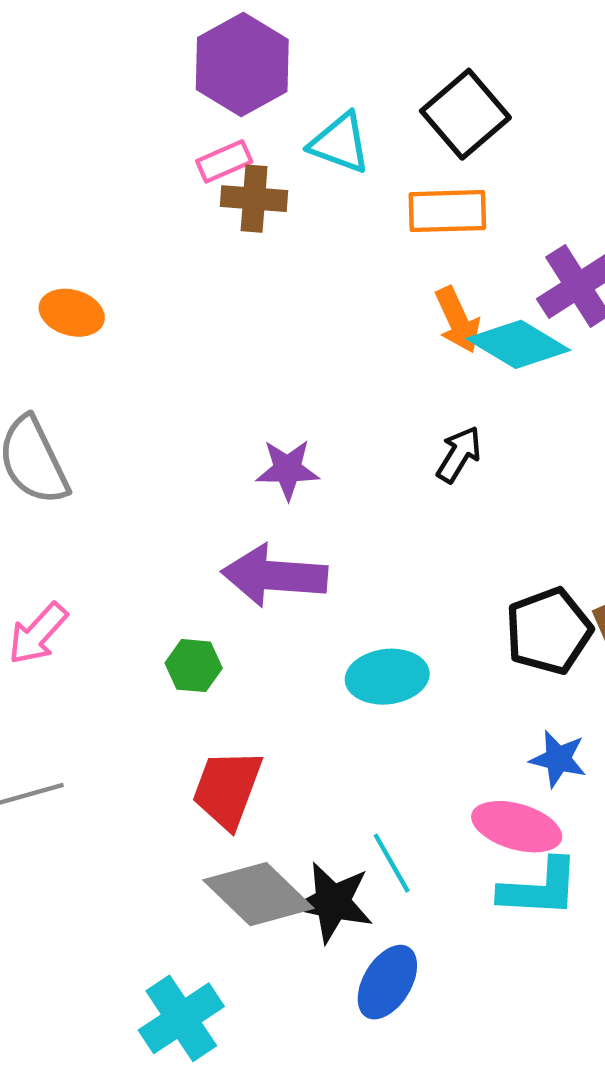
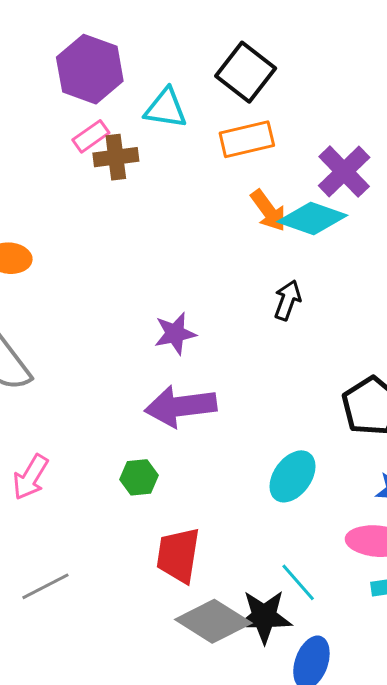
cyan ellipse: (387, 677) -> (293, 476), moved, turned -36

